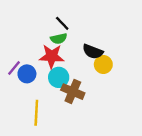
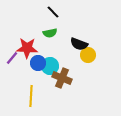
black line: (62, 23) -> (53, 12), moved
red star: (52, 56) -> (27, 48), moved
blue circle: (27, 74) -> (38, 63), moved

